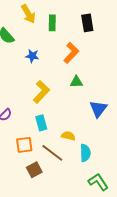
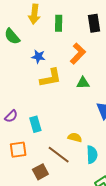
yellow arrow: (28, 14) -> (34, 14), turned 36
yellow L-shape: (41, 92) -> (51, 78), moved, turned 35
cyan rectangle: (41, 123) -> (35, 124), moved
orange square: (24, 145) -> (18, 150), moved

